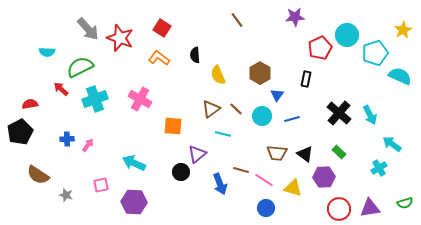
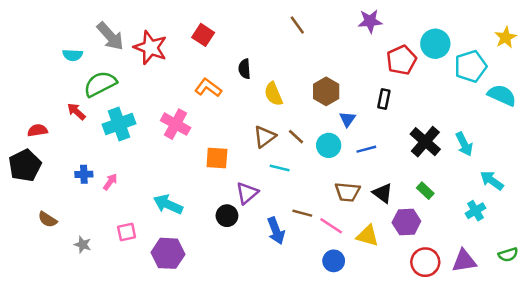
cyan semicircle: (47, 52) -> (73, 55), moved
orange L-shape: (159, 58) -> (208, 88), moved
brown semicircle: (38, 175) -> (47, 219), size x0.7

